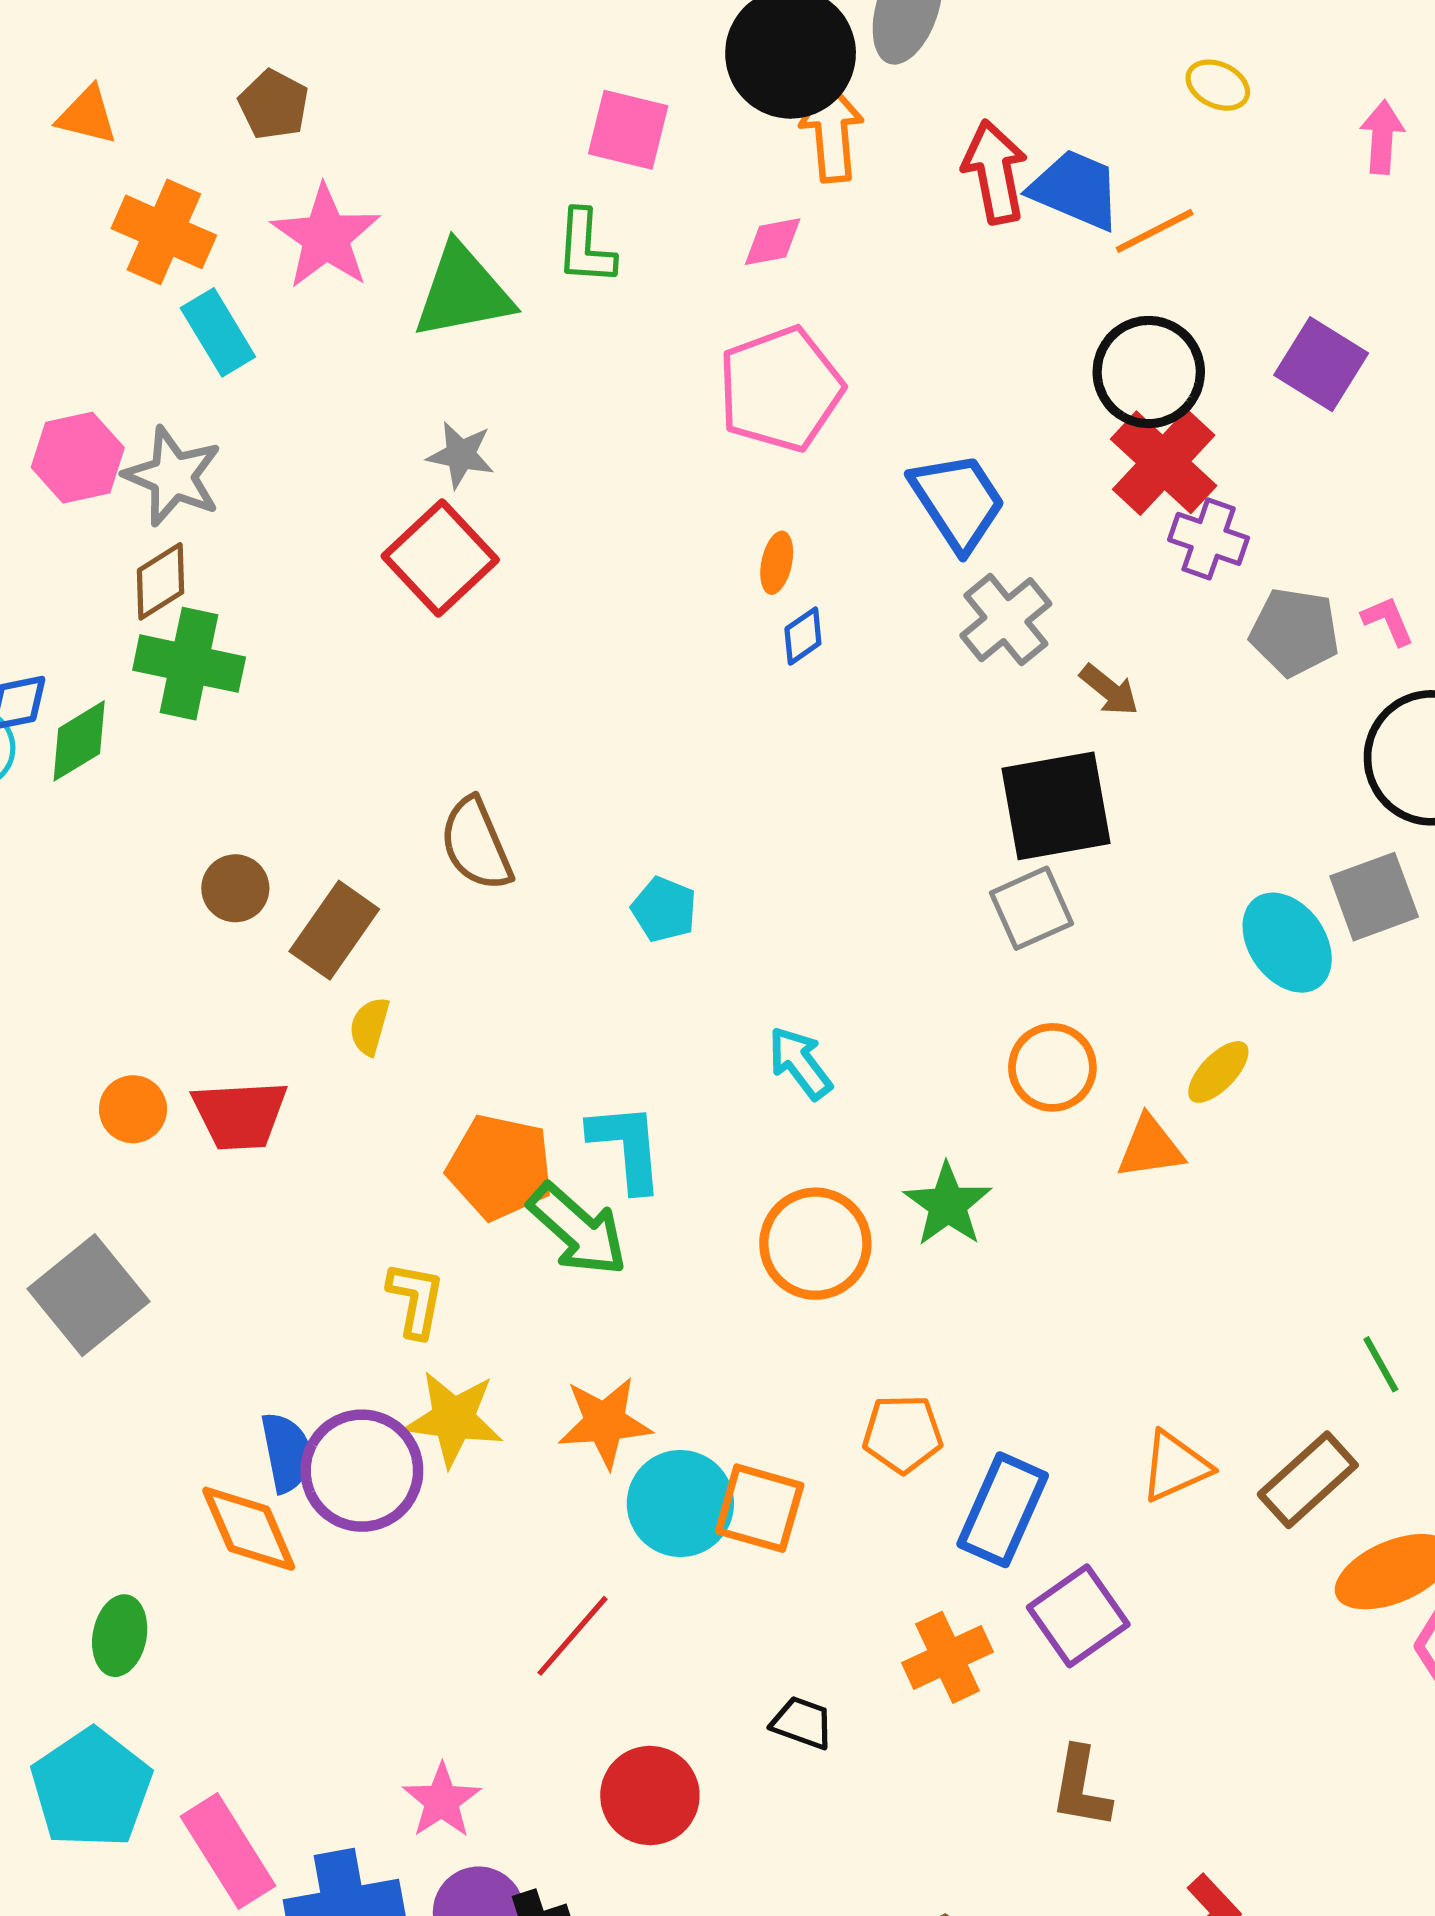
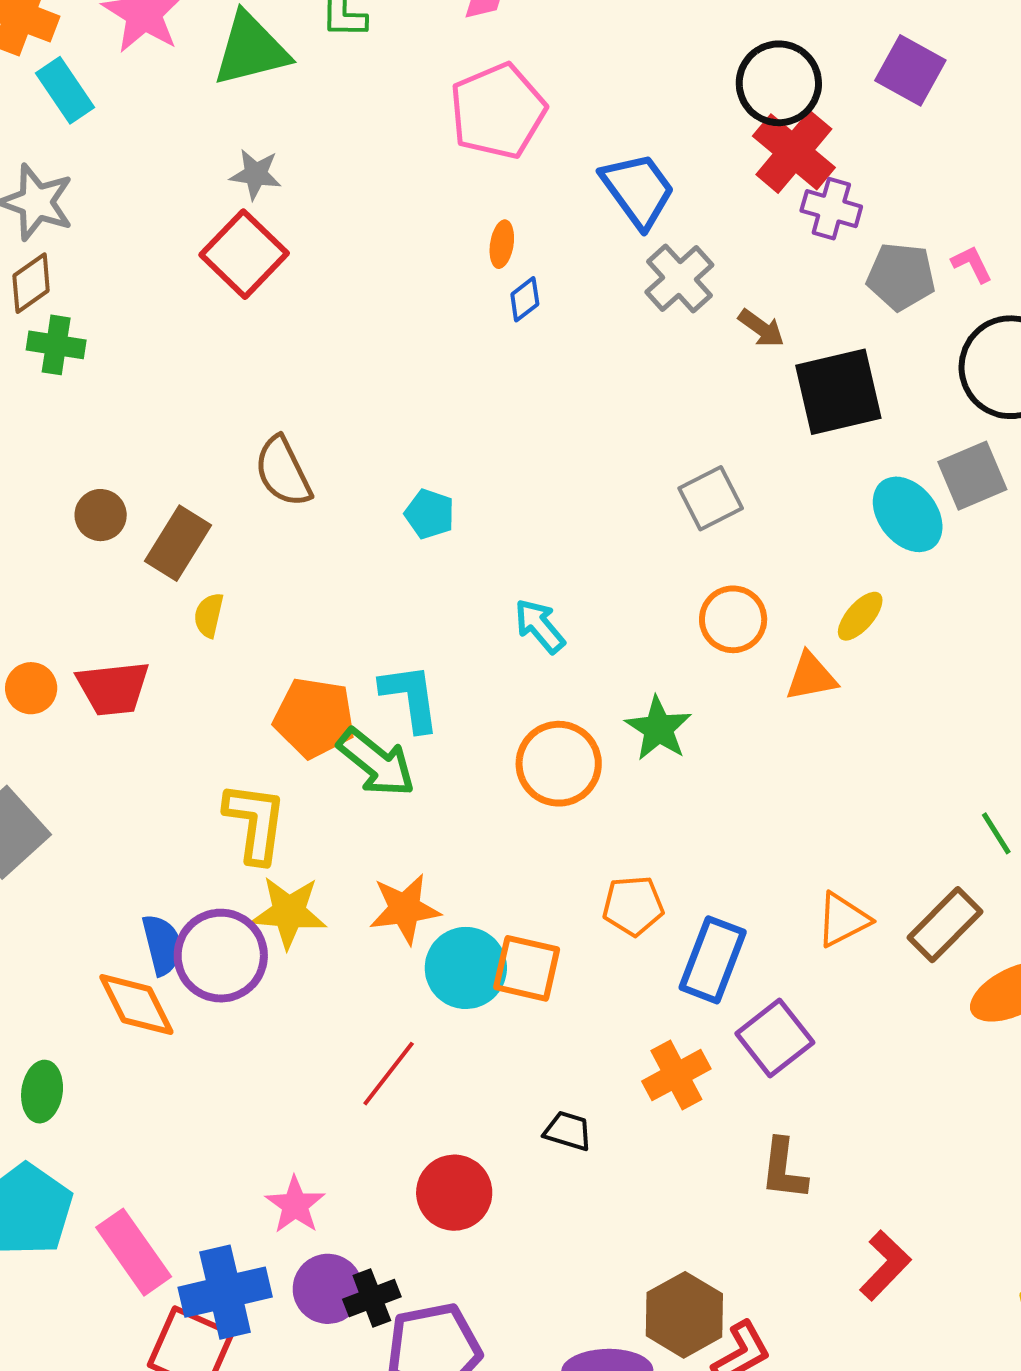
green cross: (189, 664) -> (56, 345), size x0.7
black square: (1056, 806) -> (838, 392), moved
yellow L-shape: (416, 1299) -> (255, 822), size x1.4

